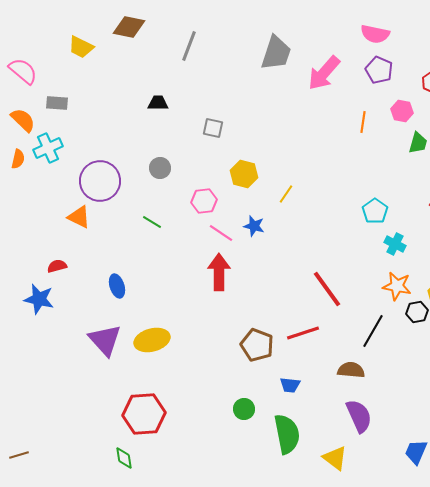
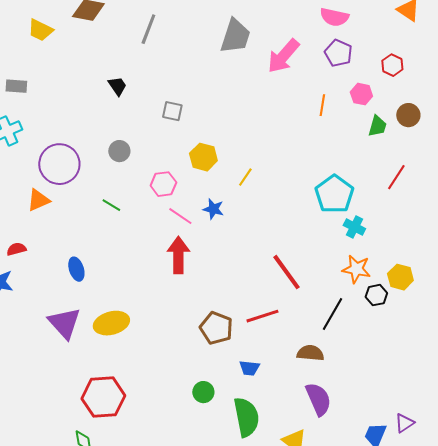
black trapezoid: (158, 103) -> (117, 86), turned 55
cyan pentagon: (375, 211) -> (334, 194), size x1.5
orange triangle: (79, 217) -> (38, 200), turned -50

